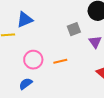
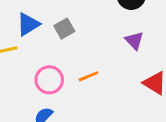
gray square: (74, 29) -> (64, 29), moved

